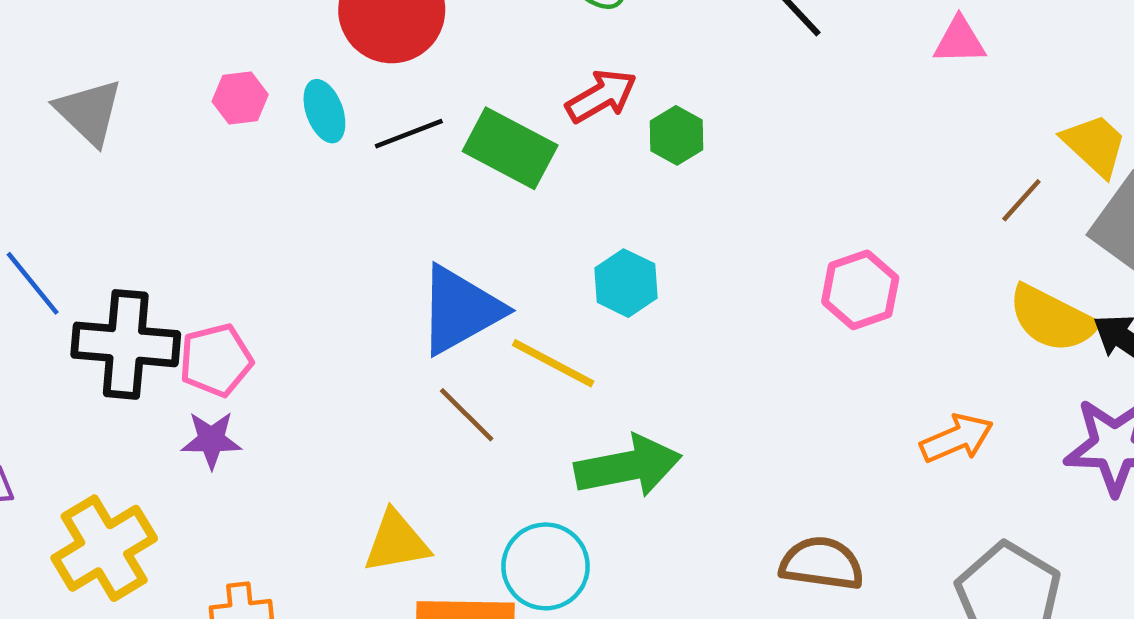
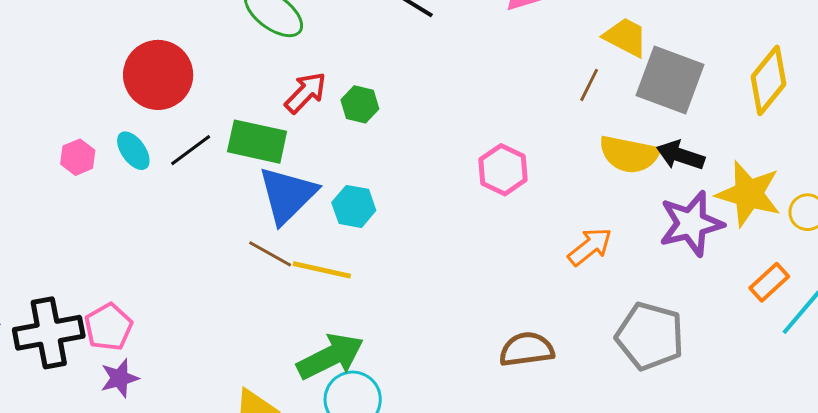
blue triangle: (460, 310) -> (287, 195), moved
brown line: (467, 415) -> (270, 254), moved
green arrow: (628, 466) -> (330, 356), moved

